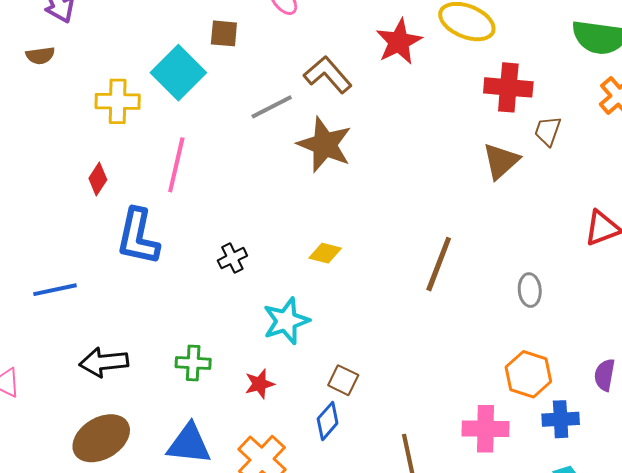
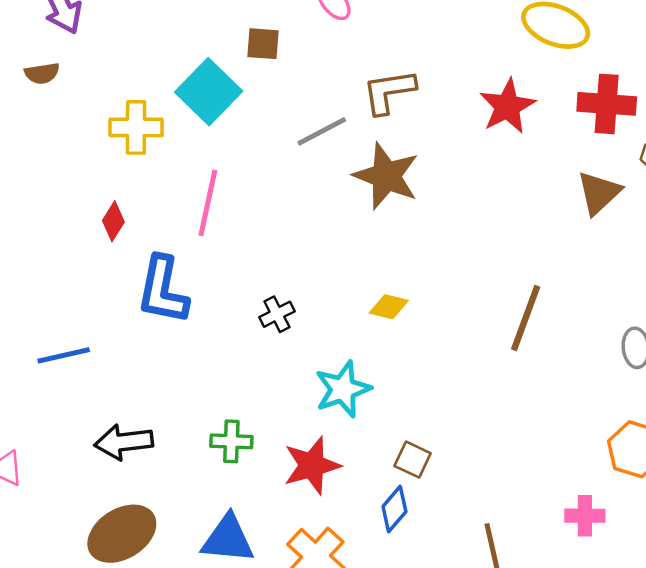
red star: (399, 42) -> (507, 106), moved
brown L-shape: (328, 75) -> (389, 92), turned -57
red star: (260, 384) -> (312, 465), size x1.6
pink cross: (485, 429) -> (585, 516), size x0.7

